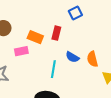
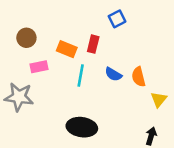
pink rectangle: (21, 51) -> (39, 67), moved
cyan line: (53, 69) -> (81, 76), moved

